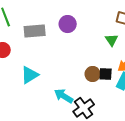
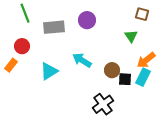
black square: (106, 74) -> (125, 79), moved
cyan arrow: (64, 96) -> (82, 60), moved

